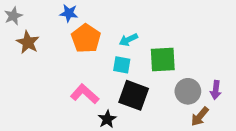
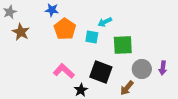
cyan arrow: (128, 40) -> (105, 22), moved
cyan square: (122, 65) -> (92, 37), moved
brown arrow: (200, 116) -> (127, 88), moved

